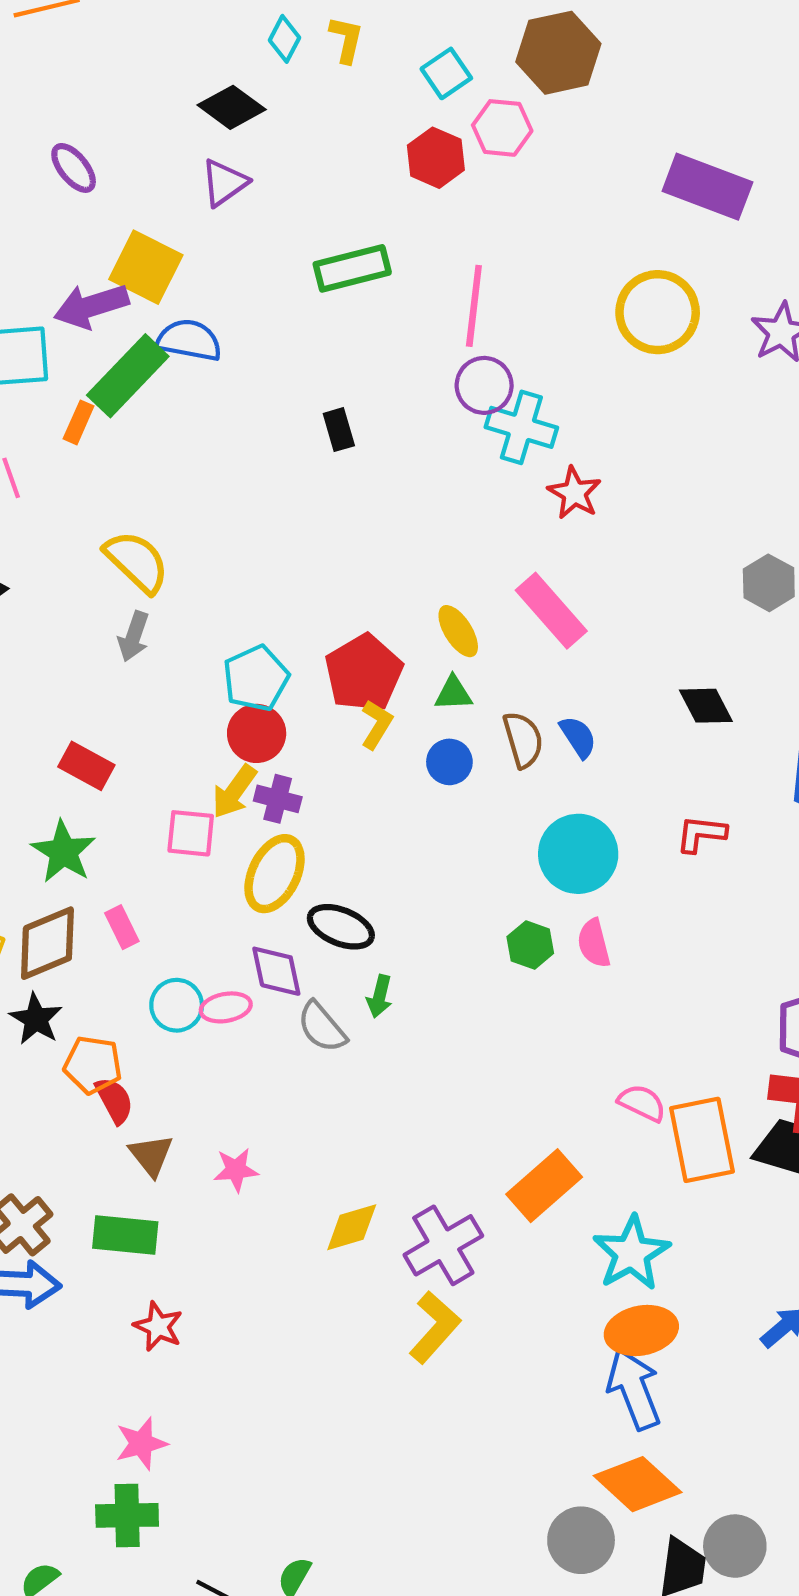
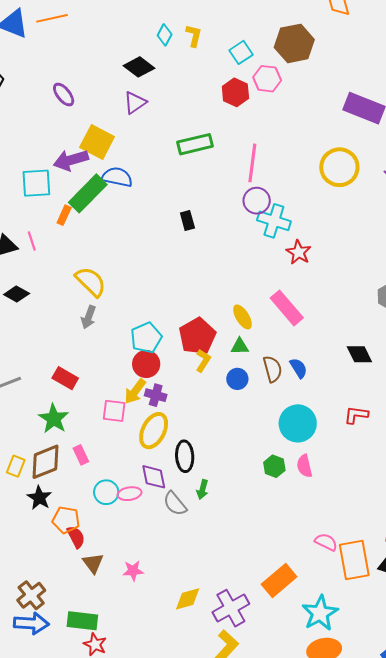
black ellipse: (341, 927) -> (185, 456), turned 64
green rectangle: (125, 1235) -> (82, 621), moved

